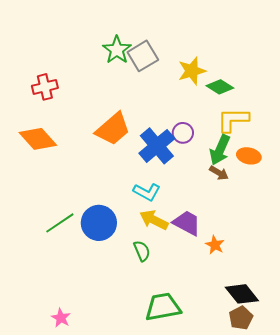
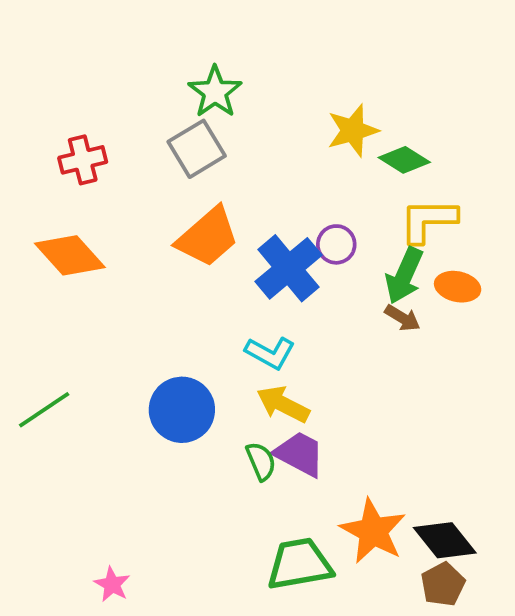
gray square: (143, 56) -> (197, 149), moved
green line: (60, 223) -> (44, 410), moved
purple trapezoid: (187, 223) -> (300, 454), moved
orange star: (215, 245) -> (373, 531), moved, size x1.8

